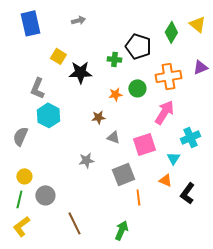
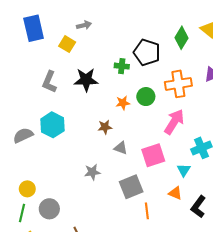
yellow square: (58, 56) -> (67, 44), moved
gray L-shape: (37, 88) -> (49, 82), moved
gray semicircle: (20, 136) -> (23, 135), moved, turned 42

